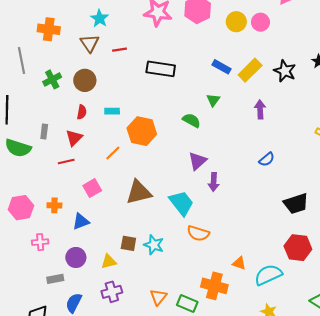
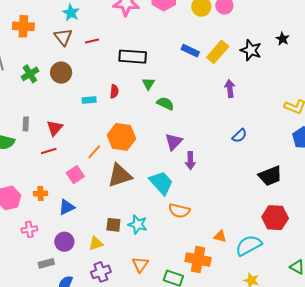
green triangle: (213, 100) -> (148, 84), moved
red semicircle: (82, 112) -> (114, 91), moved
orange hexagon: (142, 131) -> (121, 137), moved
orange line: (113, 153) -> (94, 152), moved
orange triangle: (158, 297) -> (140, 265), moved

